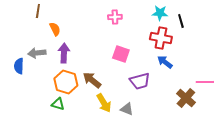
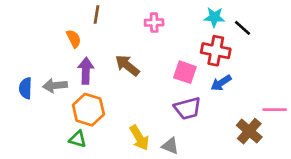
brown line: (38, 11) -> (96, 15), moved
black line: (181, 21) -> (243, 28), turned -32
gray arrow: (37, 53) -> (55, 86), moved
pink square: (121, 54) -> (185, 72), moved
blue arrow: (165, 62) -> (221, 83), turned -70
brown arrow: (92, 80) -> (127, 65), moved

